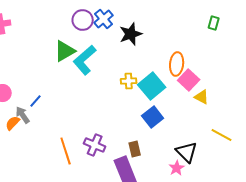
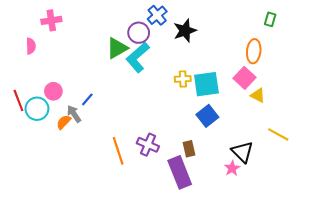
purple circle: (83, 20) -> (139, 33), moved
orange ellipse: (177, 64) -> (254, 51), moved
cyan square: (152, 86) -> (206, 84), turned 32

